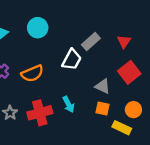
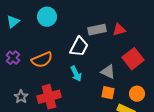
gray rectangle: (91, 42) -> (97, 30), turned 30
red triangle: (124, 42) -> (119, 30), moved, turned 40
cyan arrow: (69, 104) -> (76, 74), moved

